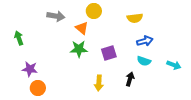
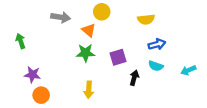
cyan arrow: (174, 65) -> (188, 70), turned 136
black arrow: (130, 79) -> (134, 78), moved
yellow arrow: (99, 83) -> (89, 90), moved

